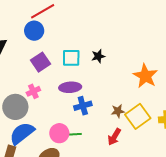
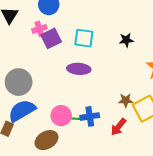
black star: (98, 56) -> (126, 40), moved
pink cross: (33, 91) -> (39, 29), moved
blue cross: (83, 106) -> (90, 116), moved

